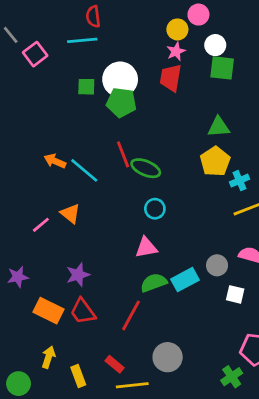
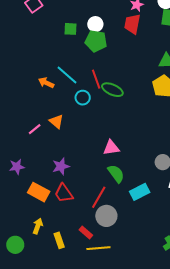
white circle: (120, 79) -> (95, 24), size x0.6
cyan line: (84, 170) -> (67, 75), moved
cyan circle: (155, 209) -> (83, 98), moved
cyan rectangle: (185, 280) -> (140, 192), moved
green semicircle: (154, 283) -> (116, 174), turned 72
gray circle: (168, 357) -> (106, 216), moved

